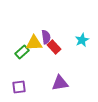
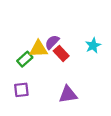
purple semicircle: (46, 37) -> (52, 42), turned -128
purple square: (19, 87) -> (21, 90), moved

